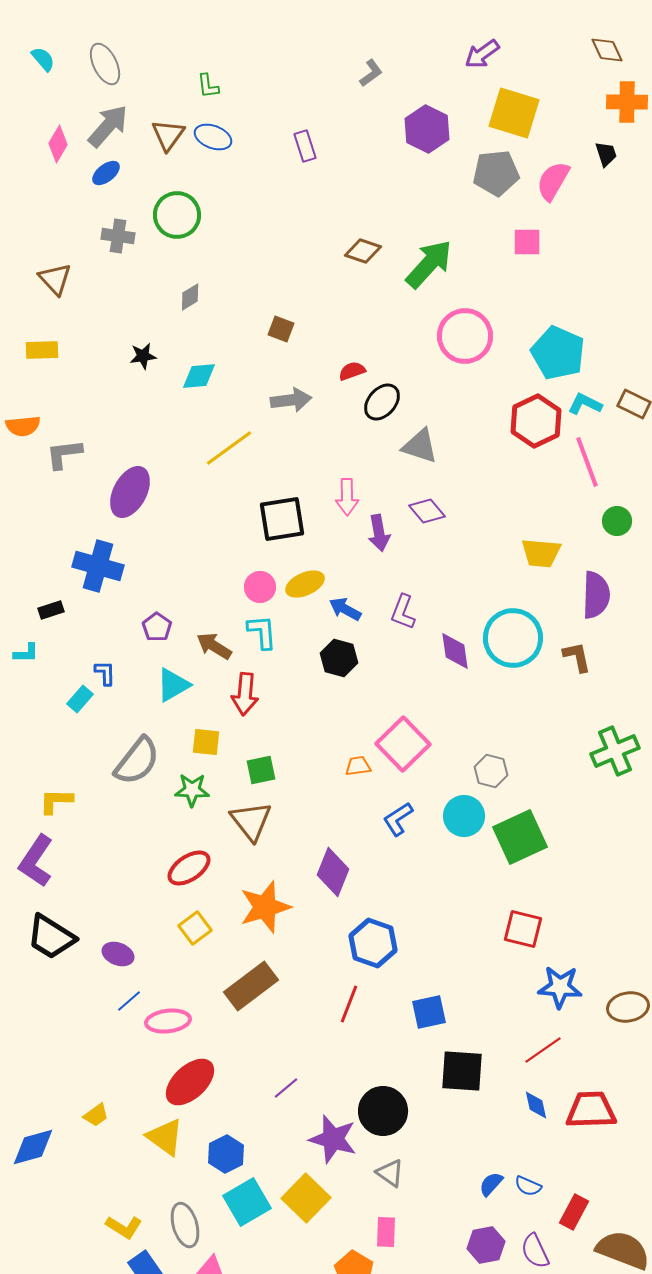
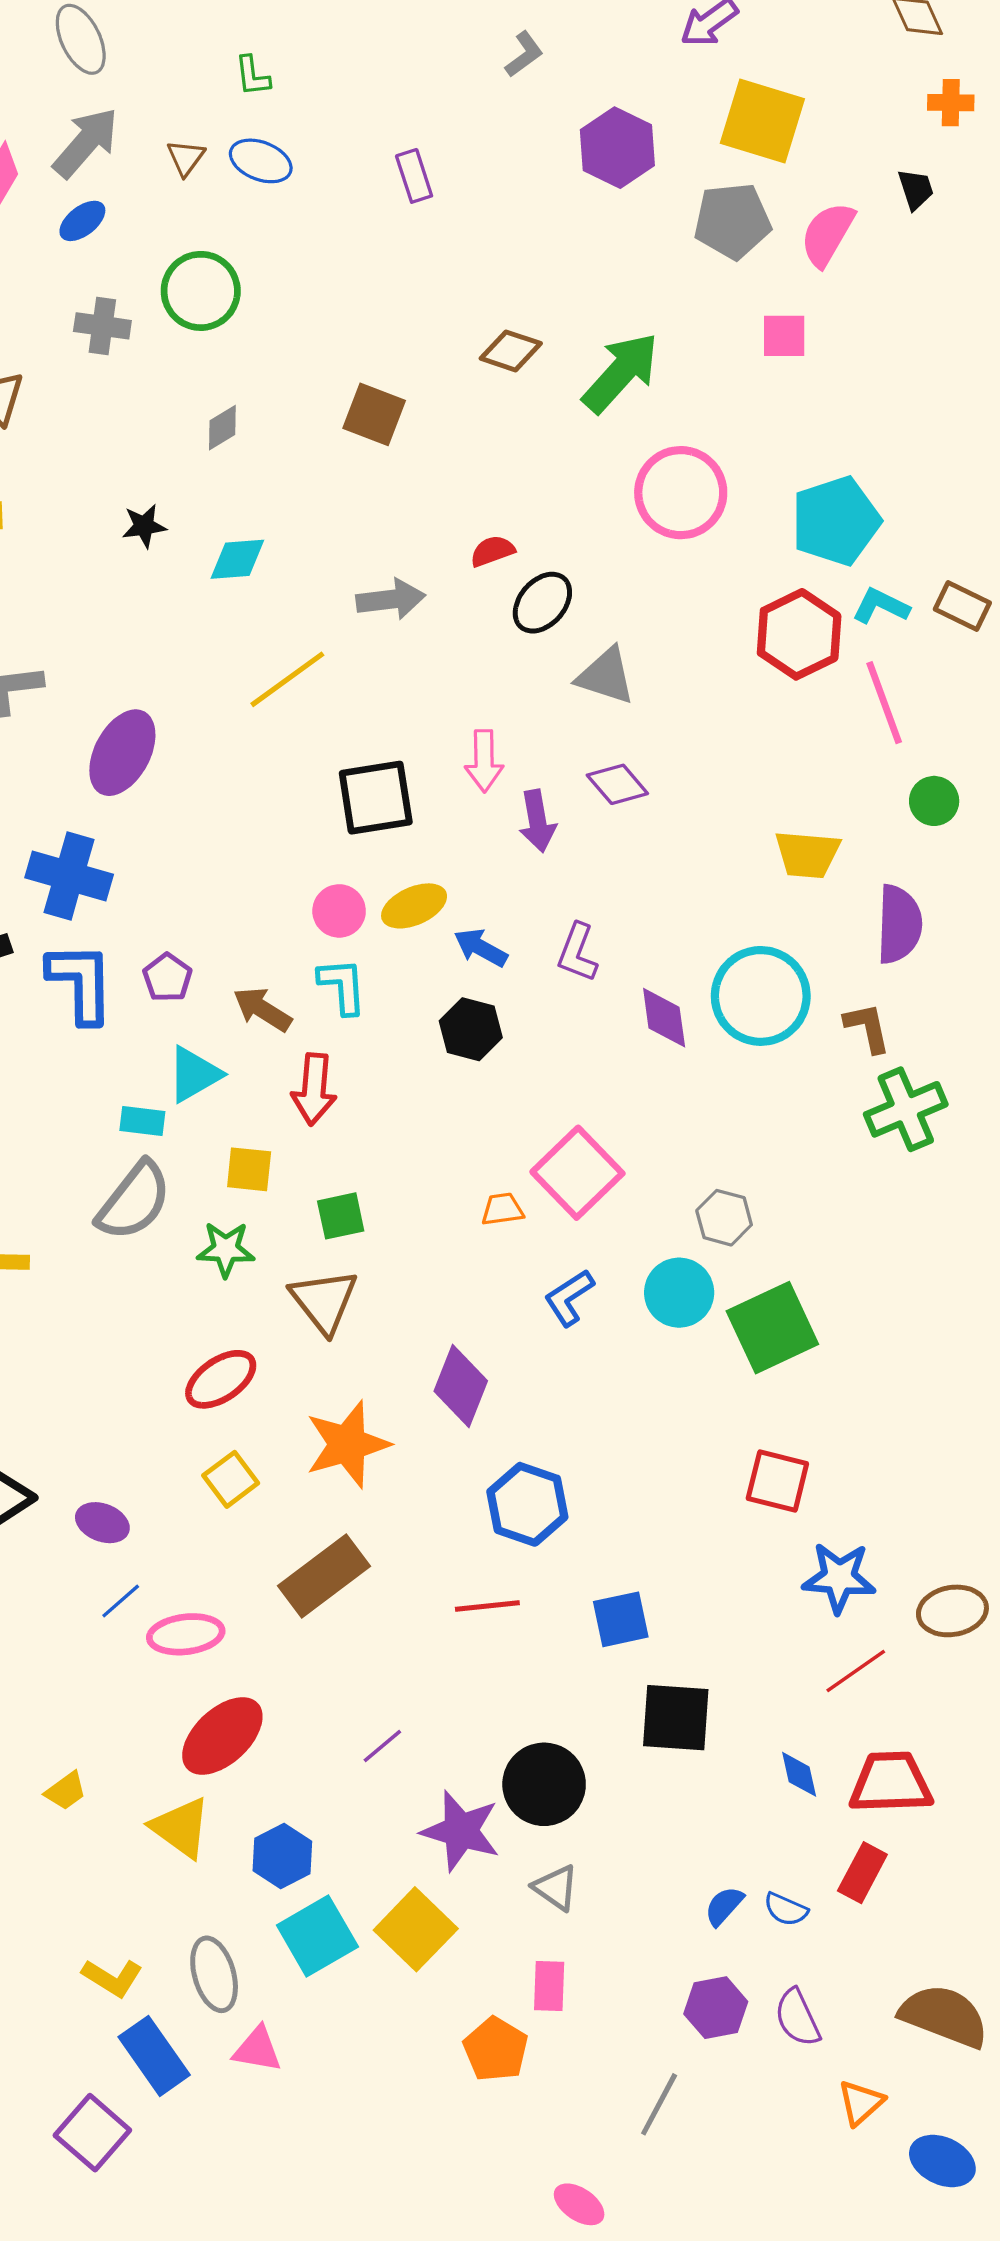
orange cross: (627, 102) -> (951, 103), size x0.7
brown triangle: (168, 135) -> (186, 158), size x0.7
brown square: (281, 329) -> (374, 414), moved, size x1.4
cyan pentagon: (558, 353) -> (836, 521), turned 30
blue L-shape: (105, 673) -> (81, 983), moved, size x2.0
cyan rectangle: (80, 699) -> (142, 1121), moved, turned 56
green cross: (615, 751) -> (906, 1109), moved
red line: (349, 1004) -> (487, 1606), turned 63
red line: (543, 1050) -> (856, 1671), moved
red rectangle: (574, 1212) -> (862, 1873), moved

